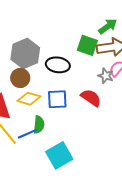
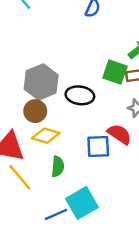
blue square: (57, 99) -> (98, 146), moved
blue line: (27, 134) -> (56, 214), moved

